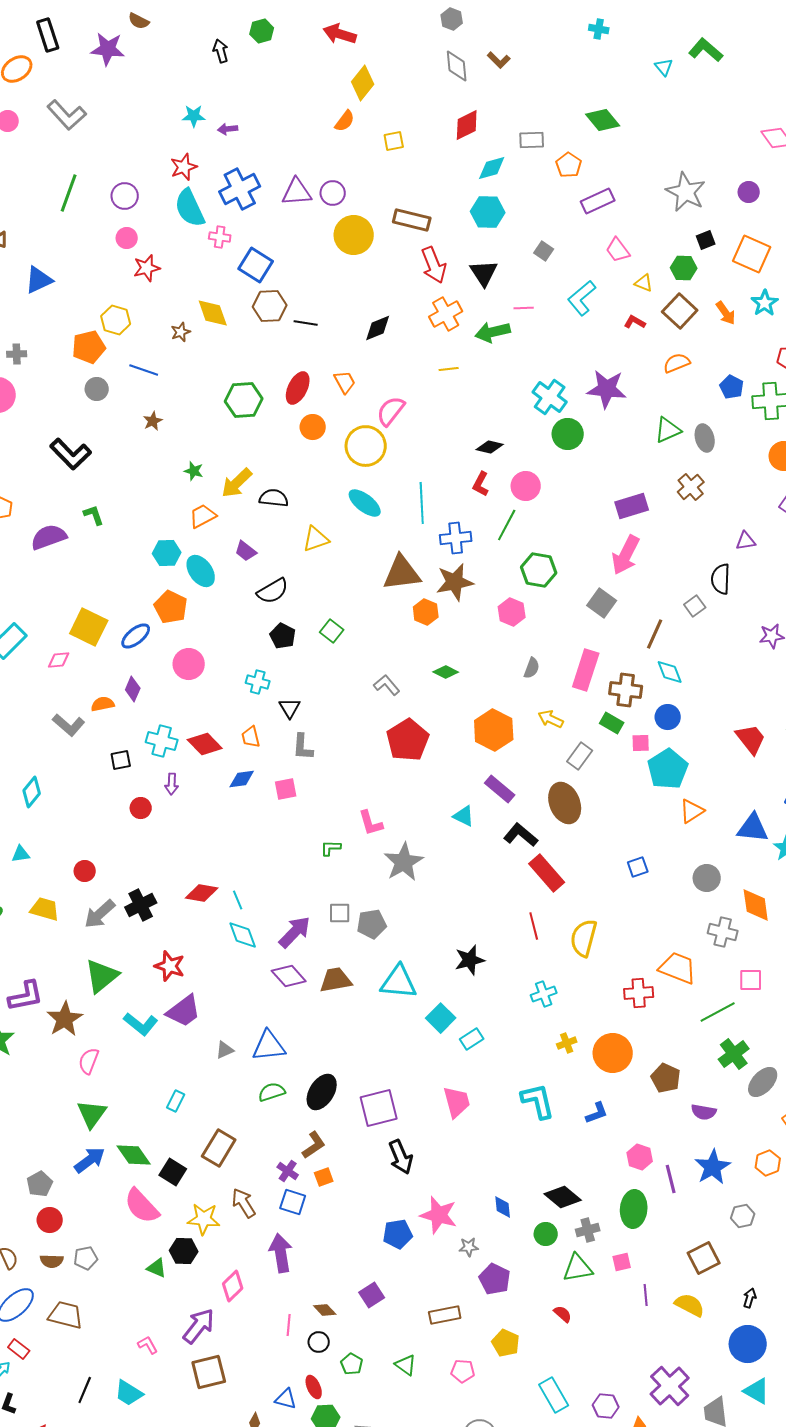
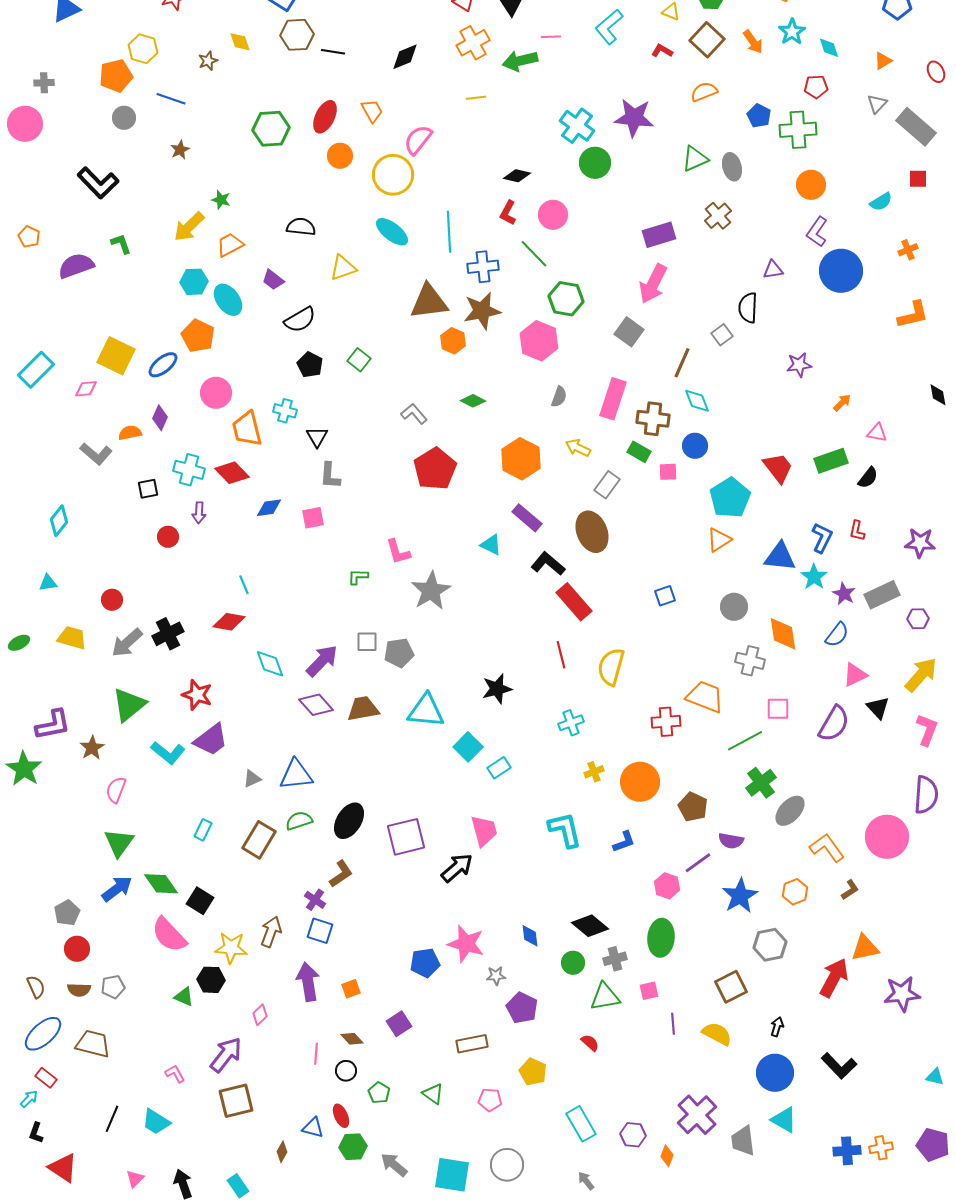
yellow diamond: (213, 313) -> (240, 42), size x0.7
yellow arrow: (237, 483) -> (189, 227), moved
green line: (507, 525) -> (534, 254), turned -72
pink hexagon: (512, 612) -> (539, 341), size x1.4
orange trapezoid: (251, 737) -> (247, 429), moved, size x1.6
cyan pentagon: (668, 769) -> (730, 498), moved
cyan line: (238, 900) -> (244, 585), moved
brown star: (65, 1019) -> (92, 748), size x0.7
brown rectangle: (219, 1148) -> (259, 840), moved
black arrow: (401, 1157) -> (457, 868), moved, turned -108
orange square: (324, 1177) -> (351, 989), moved
purple line: (671, 1179) -> (698, 863), moved, turned 68
brown arrow: (244, 1203) -> (271, 932), turned 52
gray hexagon: (743, 1216) -> (770, 945), size x1.4
pink diamond: (233, 1286) -> (260, 1015), size x0.7

